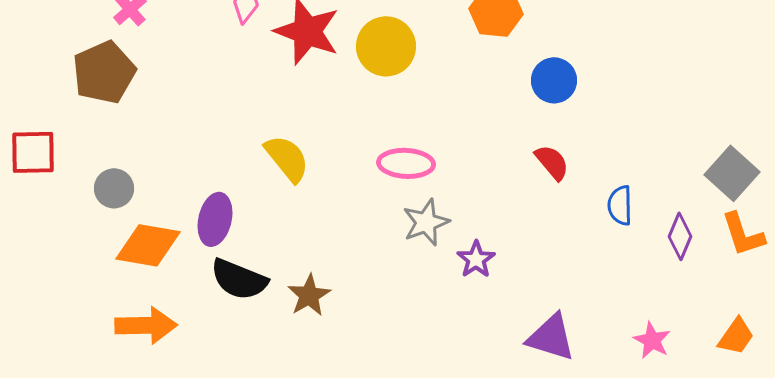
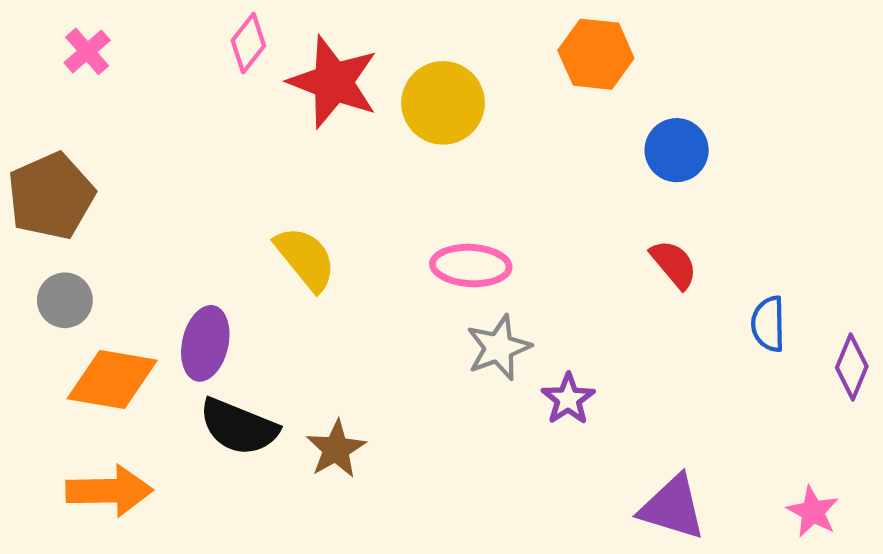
brown pentagon: (104, 72) -> (51, 196), moved

